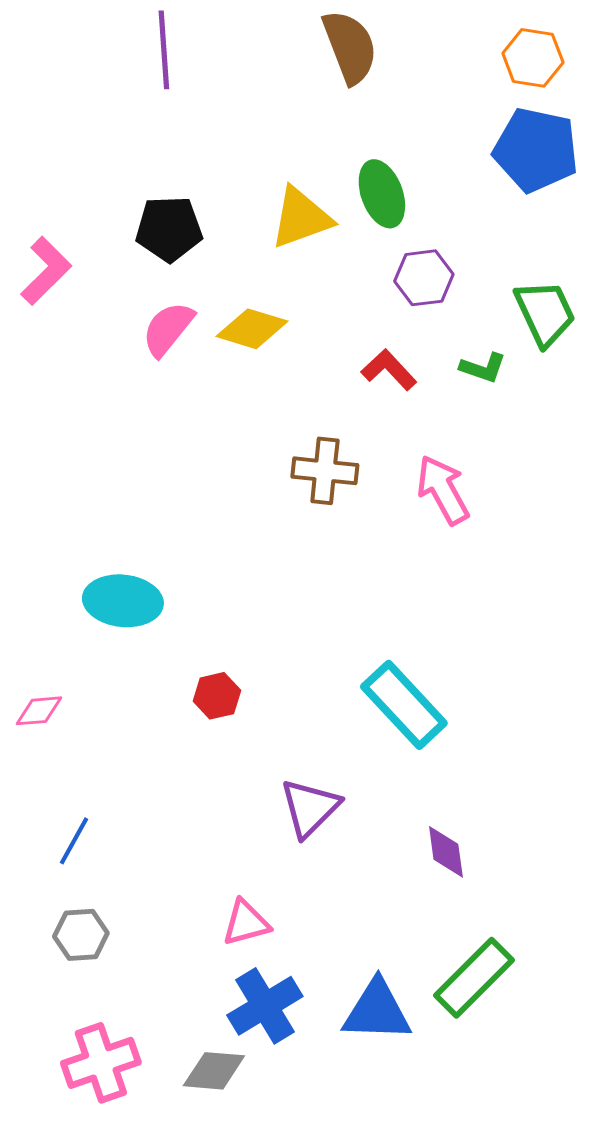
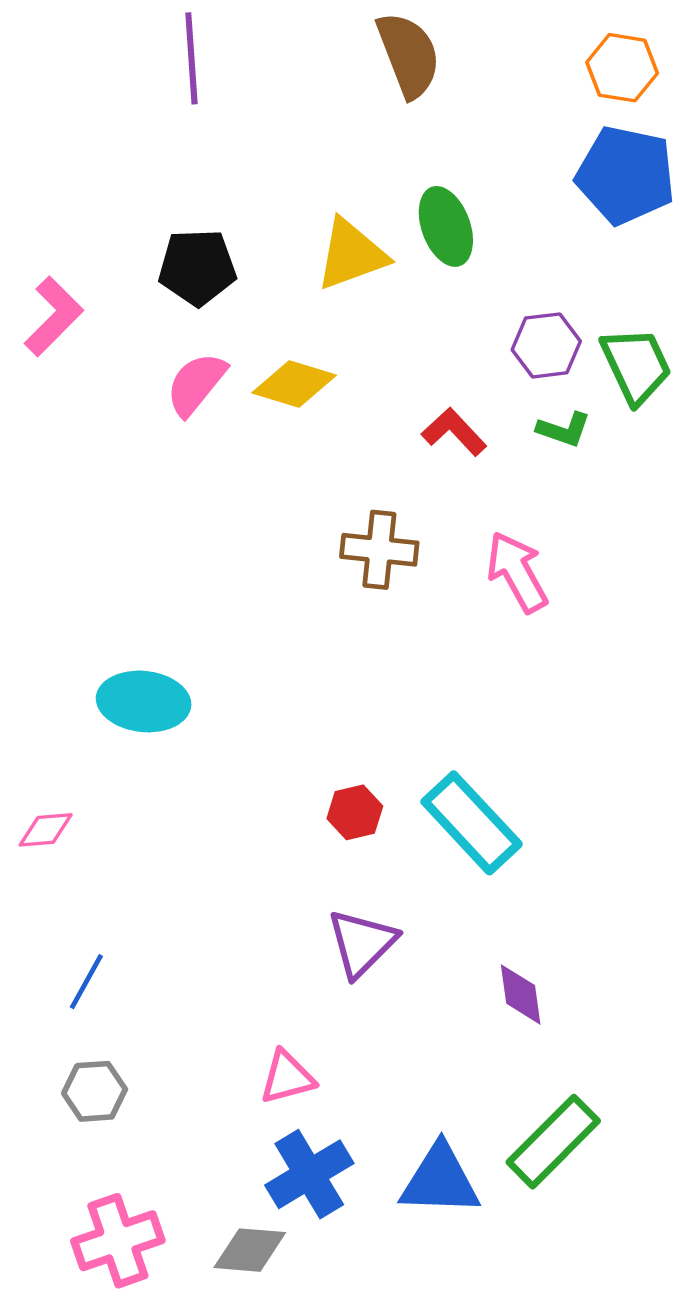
purple hexagon: (424, 278) -> (546, 345), moved
red hexagon: (217, 696) -> (355, 812), moved

